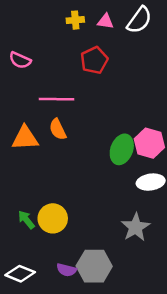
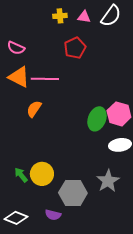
orange semicircle: (58, 129) -> (34, 109), moved, turned 60
orange triangle: (25, 138) -> (19, 77), moved, turned 30
gray hexagon: (94, 266) -> (73, 193), moved

